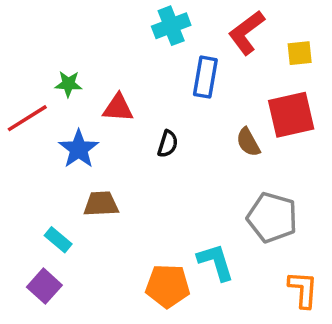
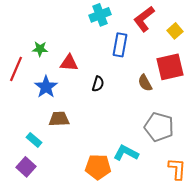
yellow square: (300, 53) -> (175, 31), turned -35
red line: (27, 118) -> (16, 69), turned -35
cyan L-shape: (216, 262) -> (126, 153), turned -45

